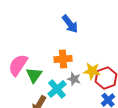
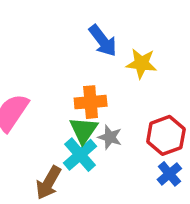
yellow star: (92, 71) -> (141, 64), moved
green triangle: (34, 75) -> (84, 130), moved

